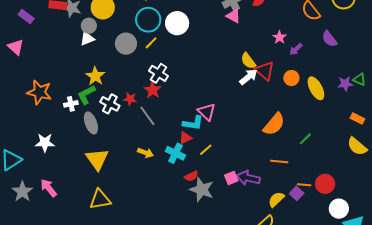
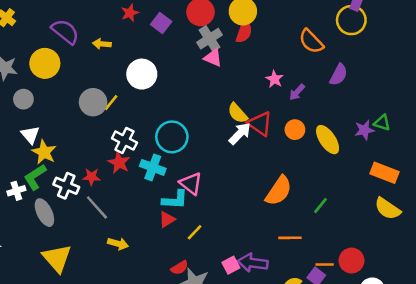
cyan circle: (148, 20) -> (172, 137), moved
gray circle: (89, 26) -> (23, 99), moved
white triangle: (87, 39) -> (30, 135), moved, turned -42
purple semicircle: (329, 39) -> (339, 75), turned -108
gray circle: (126, 44) -> (93, 102), moved
gray line: (147, 116) -> (97, 207), moved
orange rectangle: (357, 118) -> (384, 173), size x1.5
cyan cross: (175, 153) -> (153, 167), moved

